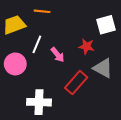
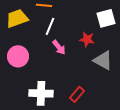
white line: (37, 44) -> (50, 26), moved
red rectangle: (76, 83) -> (77, 94), moved, size x0.7

